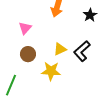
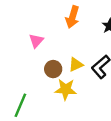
brown circle: (28, 54) -> (53, 69), moved

